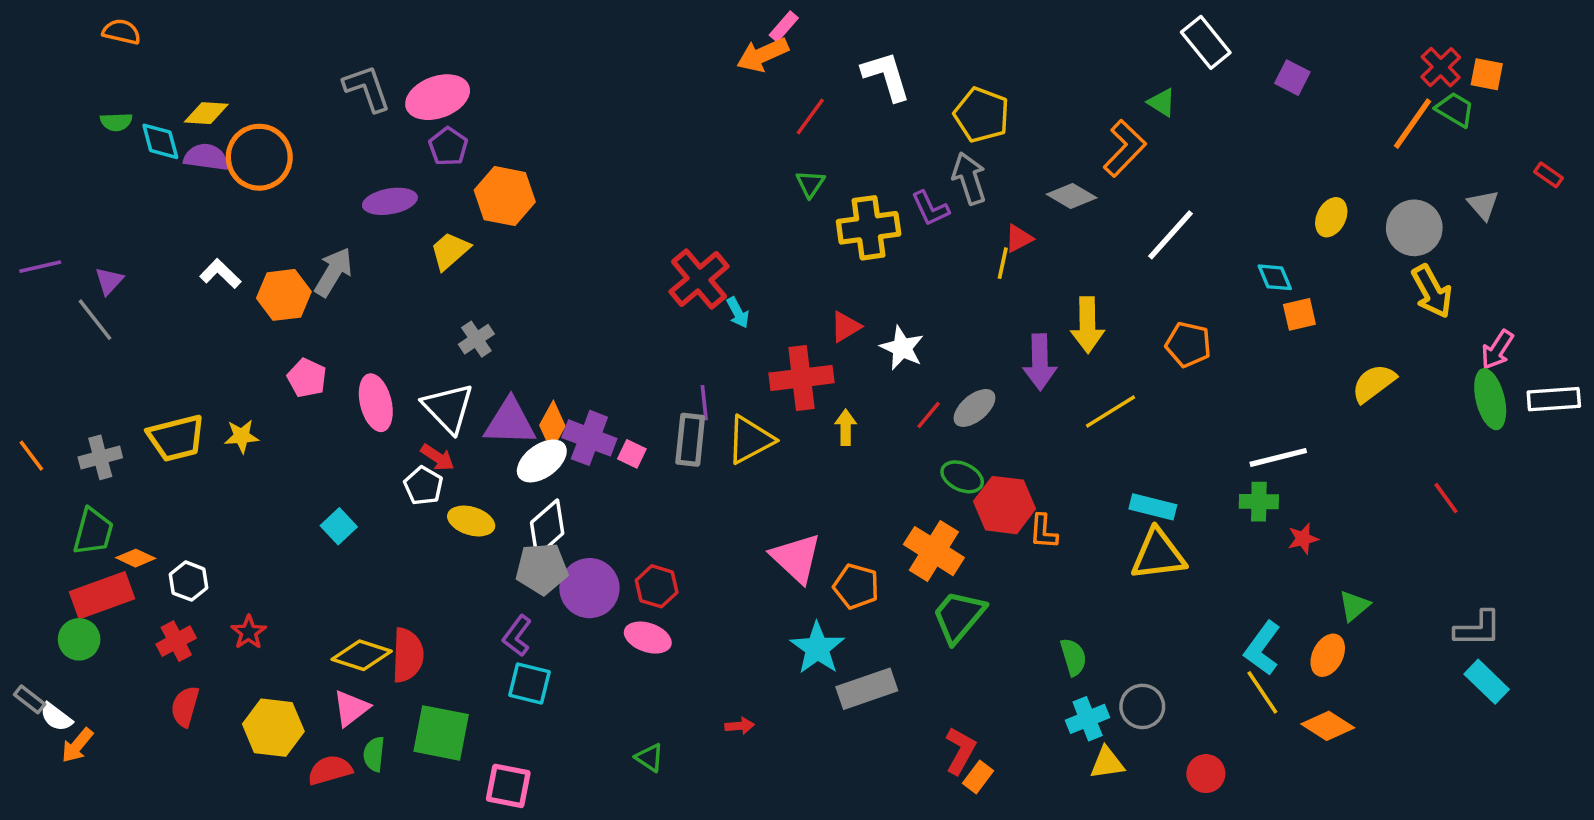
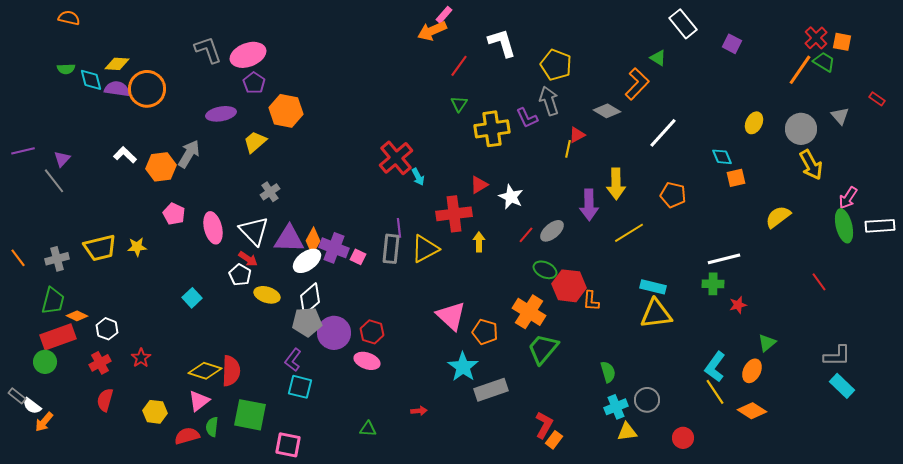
yellow hexagon: (273, 728) -> (155, 412), size x0.7
green triangle: (650, 758) -> (368, 429), turned -30

